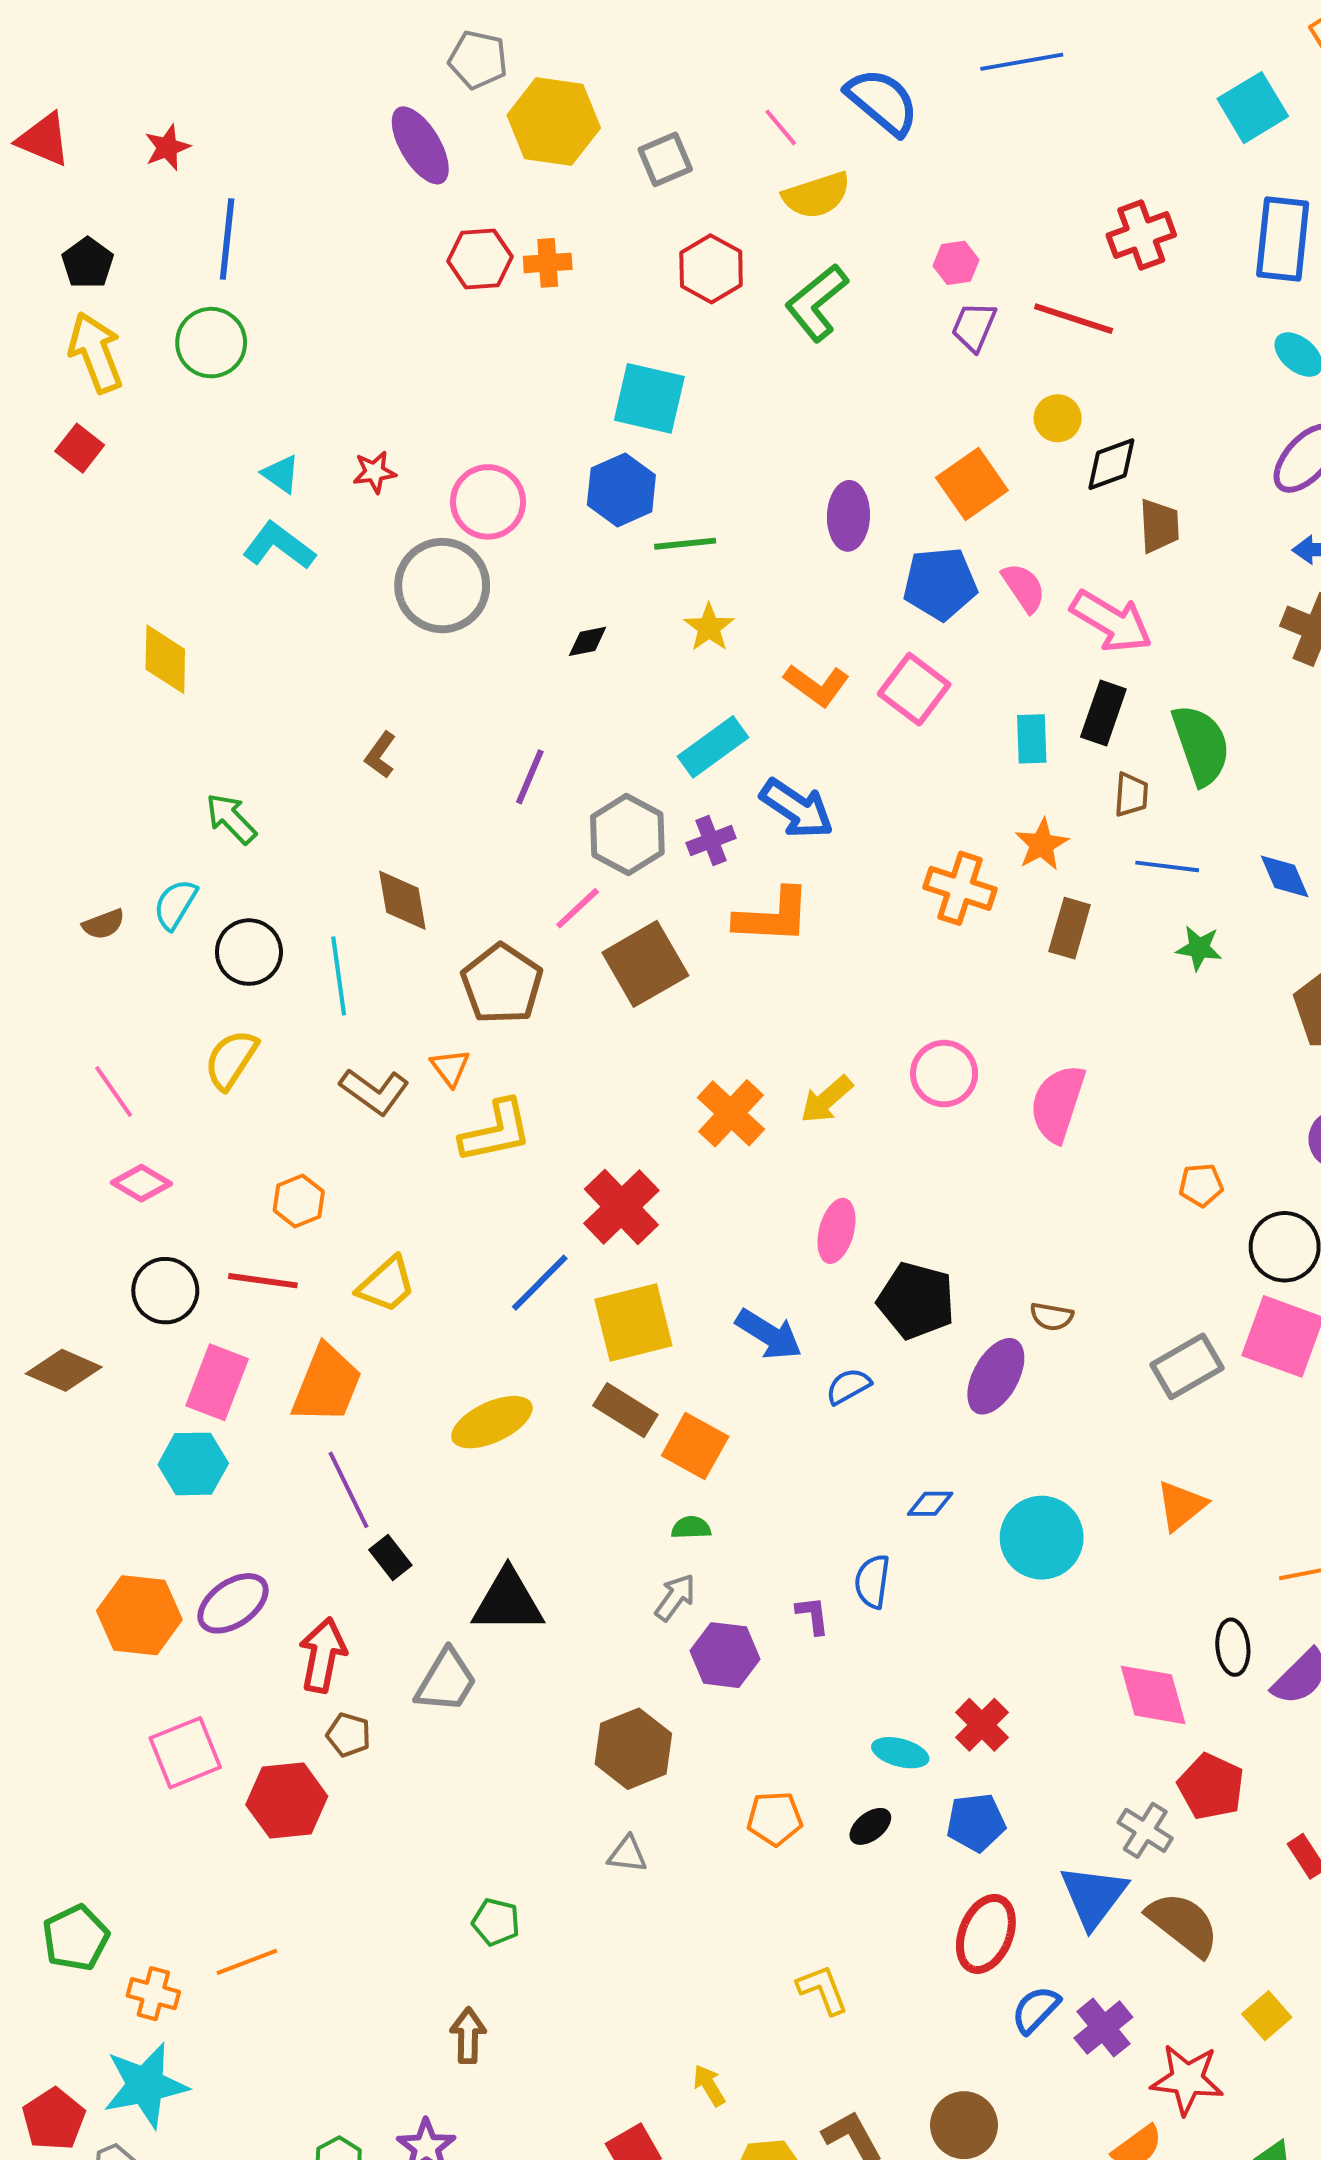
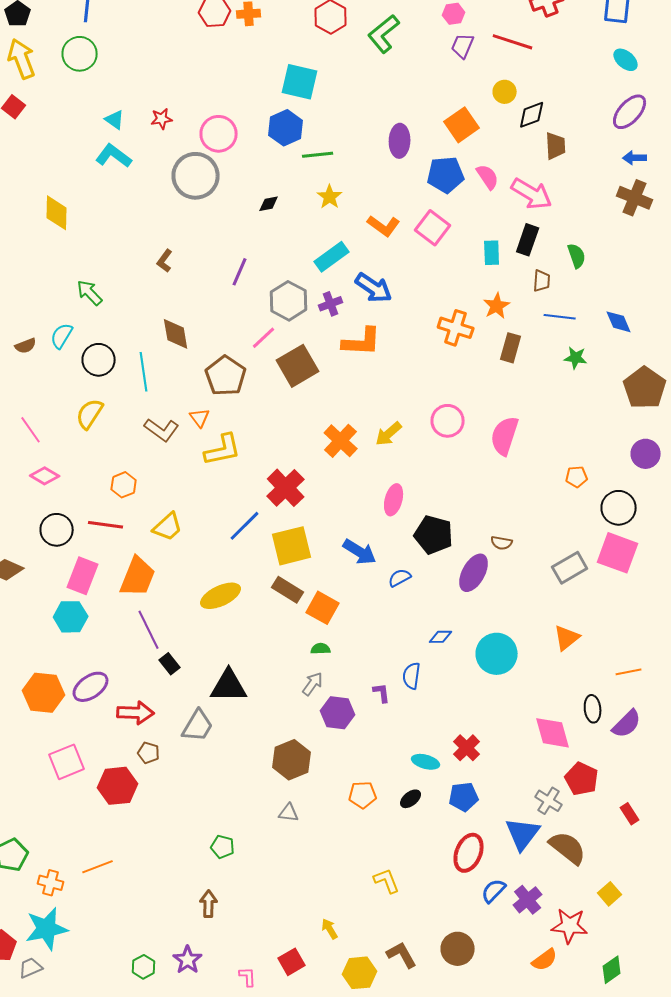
green semicircle: (1201, 745) -> (577, 256), size x0.6
red arrow: (323, 1655) -> (136, 713), turned 81

